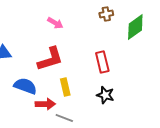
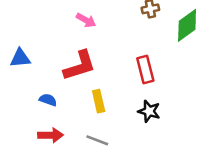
blue semicircle: (25, 86) -> (48, 100), size x0.6
red arrow: (45, 104) -> (51, 135), moved

